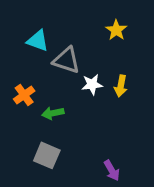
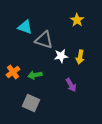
orange cross: (24, 95) -> (13, 72), moved
purple arrow: (112, 171) -> (71, 85), moved

